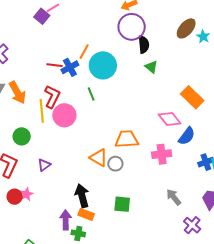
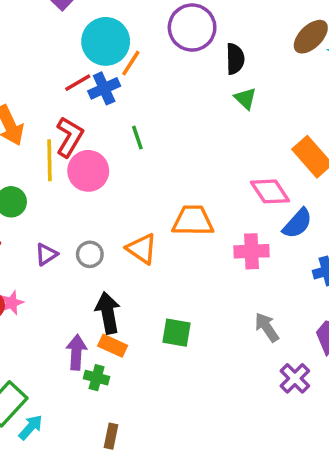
purple circle: (132, 27) -> (192, 28), moved
red line: (55, 65) -> (78, 83), turned -42
cyan circle: (103, 65) -> (106, 41), moved
gray circle: (115, 164) -> (90, 254), moved

